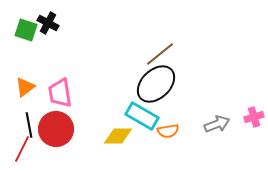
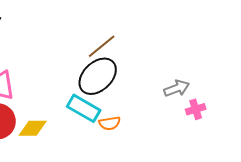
gray arrow: (217, 124) -> (177, 88), moved
yellow diamond: (118, 136) -> (33, 128), moved

